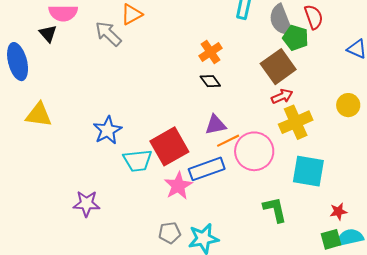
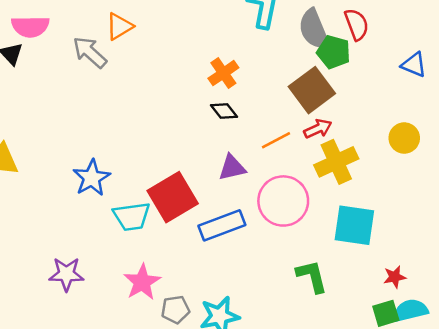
orange line: (228, 141) -> (276, 140), moved
pink star: (178, 186) -> (142, 282), moved

